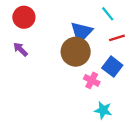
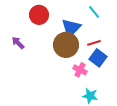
red circle: (24, 17) -> (39, 15), moved
red line: (117, 38) -> (94, 43), moved

